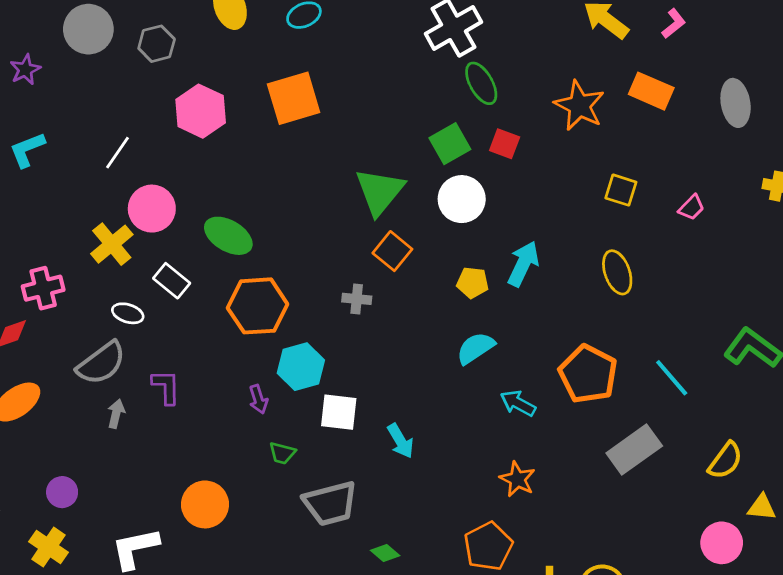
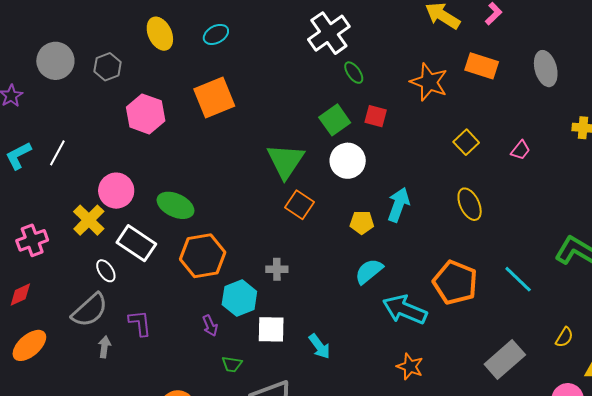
green ellipse: (481, 83) -> (354, 73), size x0.7
white line: (117, 153) -> (57, 153), moved
yellow square: (621, 190) -> (466, 142), turned 35
white rectangle: (172, 281) -> (136, 243), size x1.4
pink cross: (43, 288) -> (32, 240), moved
gray cross: (357, 299) -> (277, 269), moved
white ellipse: (128, 313) -> (106, 271), turned 45
cyan arrow: (518, 403) -> (405, 310), size x1.6
gray rectangle: (634, 450) -> (505, 359), moved
yellow semicircle: (725, 461) -> (564, 337), size x0.7

